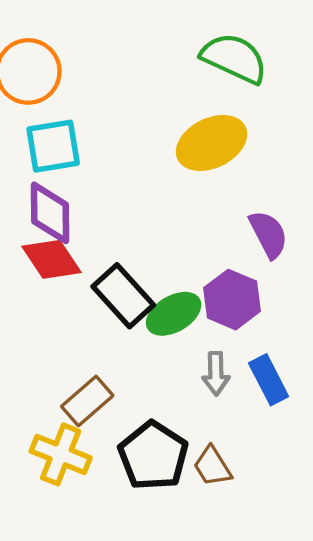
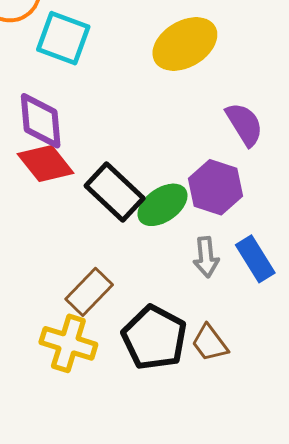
cyan square: (53, 146) -> (63, 38), moved, turned 34

